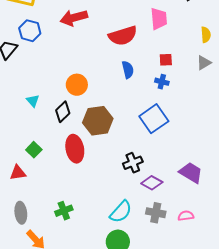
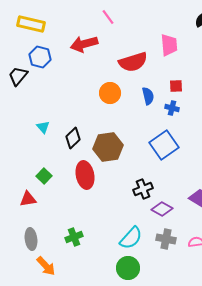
blue semicircle: (128, 70) -> (148, 96), moved
orange circle: (77, 85) -> (110, 93), moved

